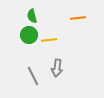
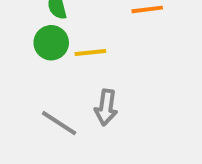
gray line: (33, 76) -> (59, 123), turned -30

